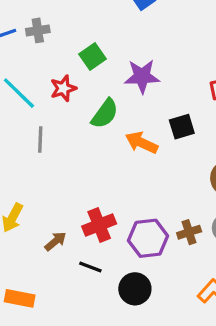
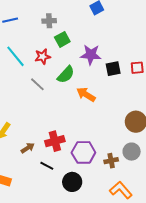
gray cross: (38, 30) -> (49, 21), moved
black square: (182, 127) -> (113, 69), moved
gray line: (40, 140) -> (37, 84), moved, turned -56
brown cross: (189, 232) -> (111, 161), moved

